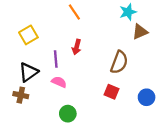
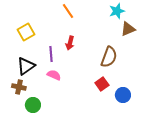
red square: (112, 92) -> (102, 84), turned 32
blue circle: (147, 97) -> (123, 95), moved
green circle: (68, 114) -> (33, 105), moved

